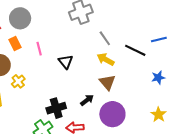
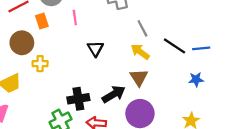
blue line: (159, 39) -> (201, 48), moved
pink line: (39, 49) -> (75, 17), moved
yellow cross: (18, 81) -> (40, 64), turned 32
black arrow: (87, 100) -> (114, 94), size x1.5

